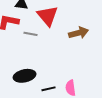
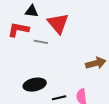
brown arrow: (79, 33) -> (96, 63), moved

